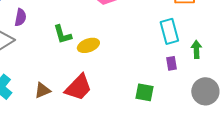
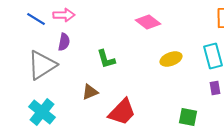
yellow ellipse: (88, 45) -> (171, 59), moved
brown triangle: (42, 90) -> (90, 92), moved

